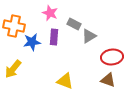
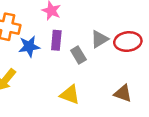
gray rectangle: (74, 24) -> (78, 55), moved, turned 32
red ellipse: (112, 57) -> (128, 42), moved

